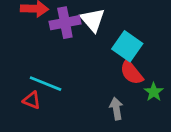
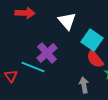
purple cross: (65, 23) -> (47, 53), moved, turned -30
red triangle: (32, 100) -> (11, 76), moved, turned 32

